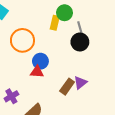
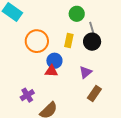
yellow rectangle: (55, 23) -> (69, 40), moved
purple triangle: (80, 83) -> (86, 72), moved
brown rectangle: (67, 87) -> (94, 94), moved

